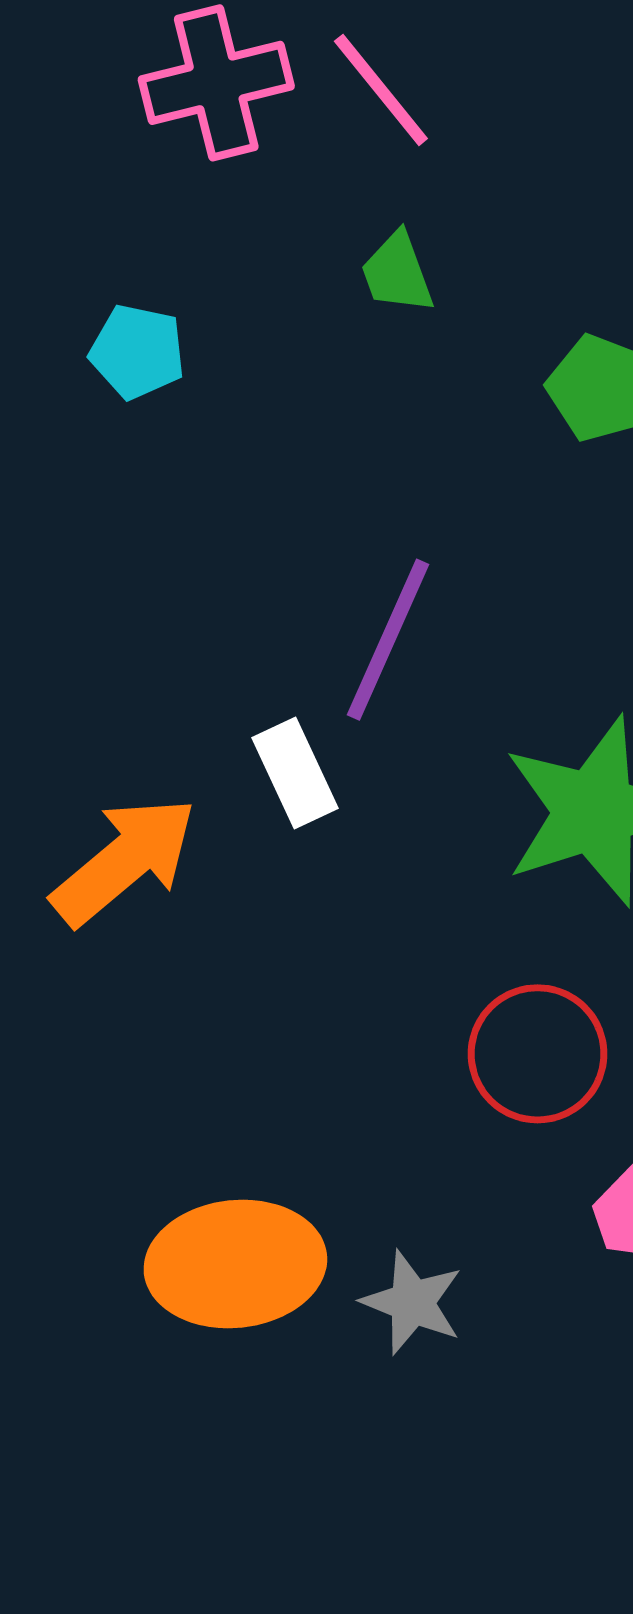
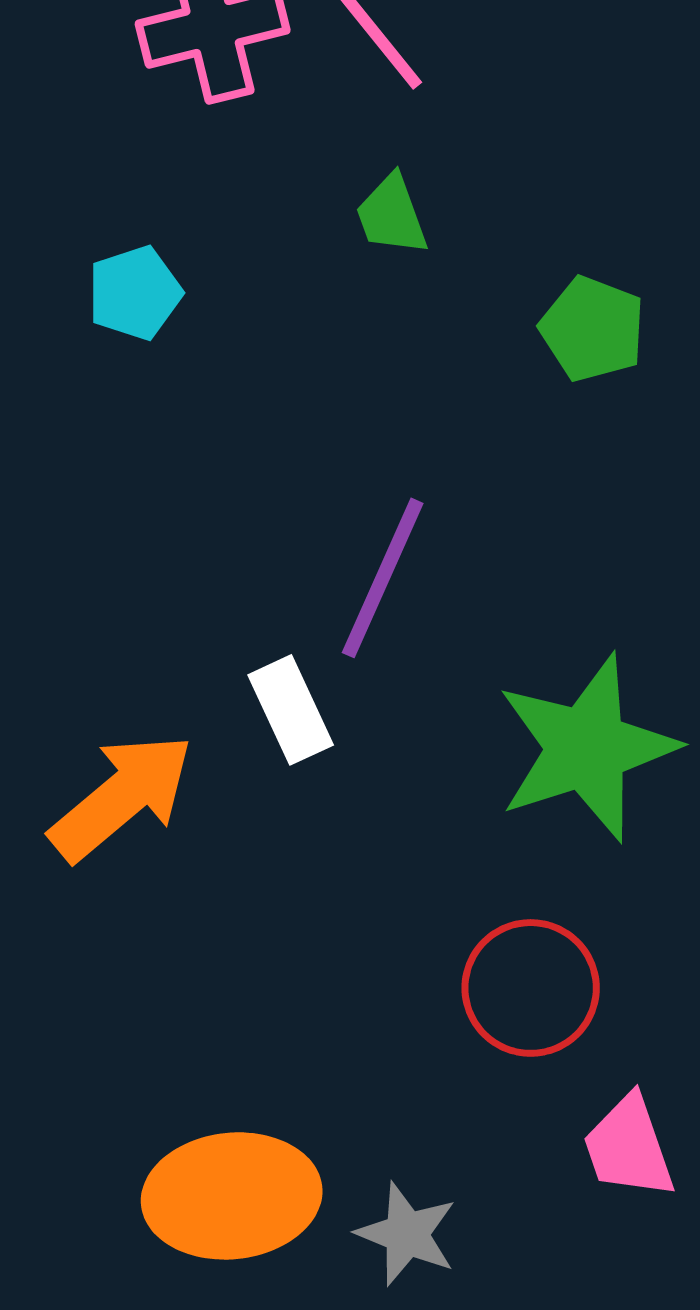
cyan pentagon: (137, 352) -> (135, 293), turned -30

